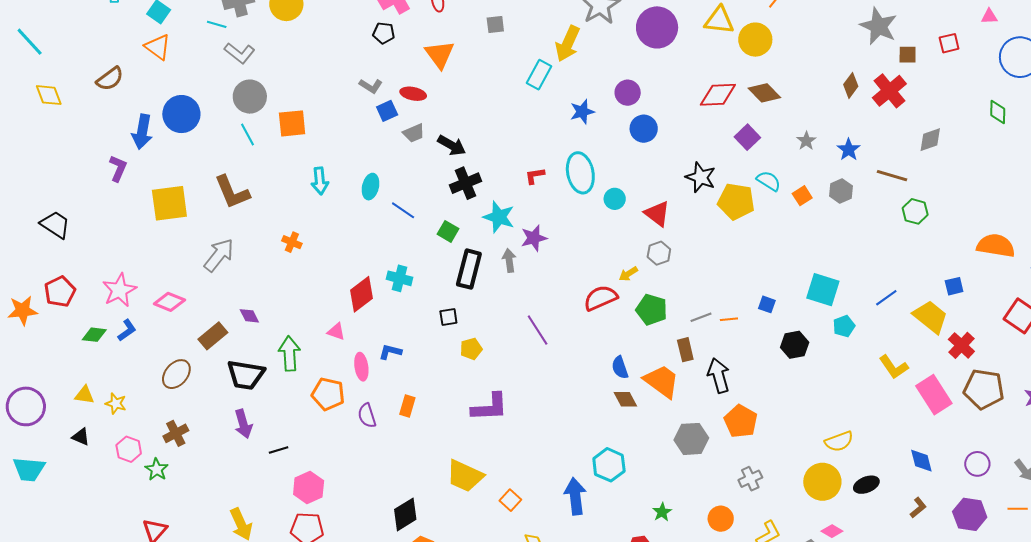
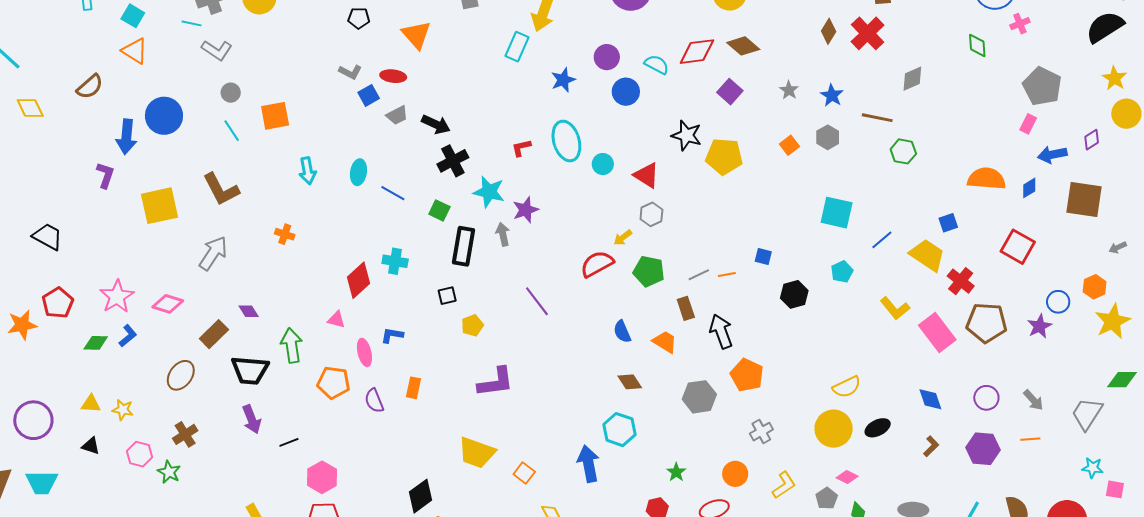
gray circle: (250, 97) -> (231, 93), size x0.6
cyan semicircle: (769, 181) -> (657, 64), moved
cyan square: (823, 290) -> (837, 213), moved
orange trapezoid: (662, 381) -> (665, 342), size x0.7
brown diamond: (625, 399) -> (630, 382), moved

